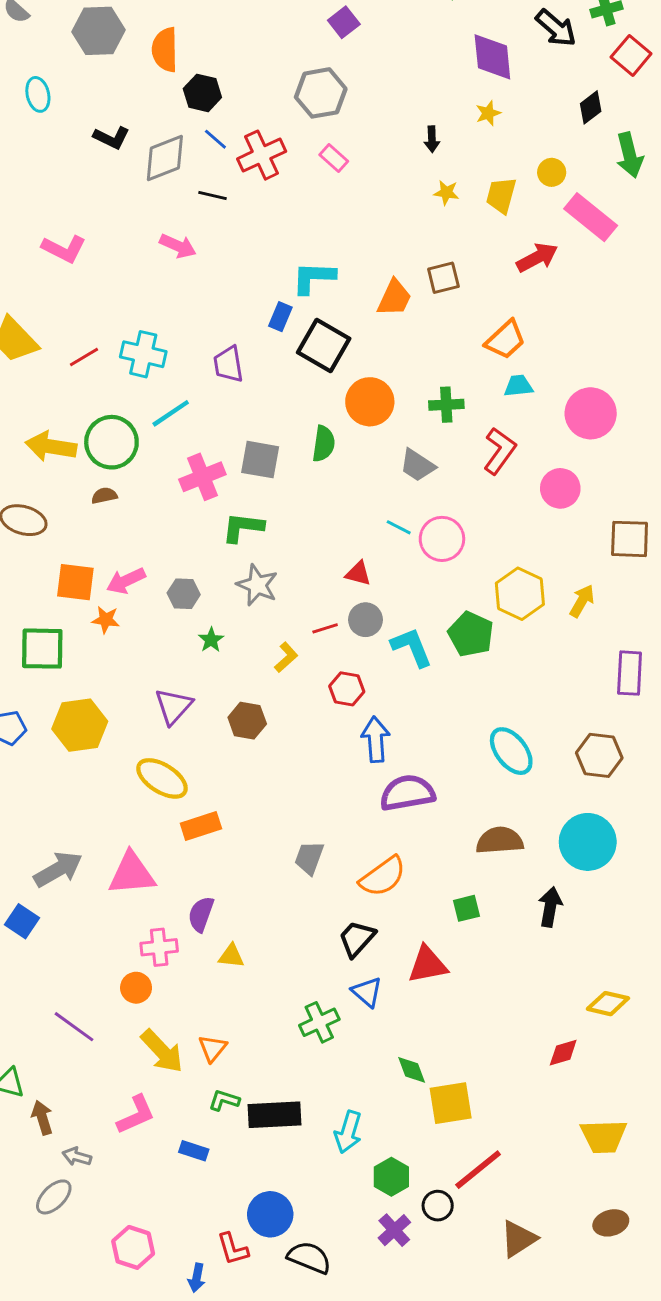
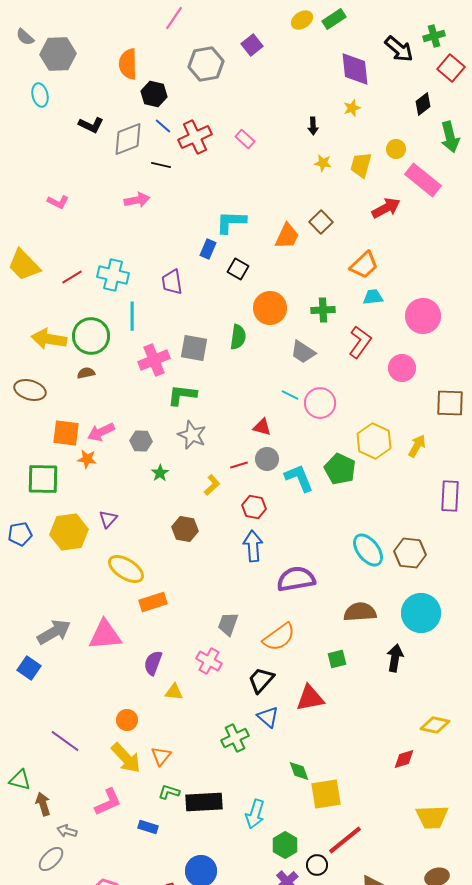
gray hexagon: (99, 31) -> (58, 54), moved
gray hexagon: (321, 93) -> (206, 64), moved
pink arrow: (178, 246) -> (137, 200), turned -35
pink L-shape: (64, 249) -> (58, 202), size x0.7
brown square: (443, 278) -> (321, 222), turned -30
black square: (324, 346) -> (238, 269), size x0.6
cyan line: (171, 413) -> (132, 316), turned -56
purple triangle: (174, 706) -> (108, 519), moved, size x0.7
blue arrow: (376, 739) -> (253, 546), moved
brown hexagon: (599, 755) -> (410, 553), moved
pink cross: (159, 947) -> (209, 661), moved, turned 35
orange circle: (136, 988) -> (127, 720), moved

